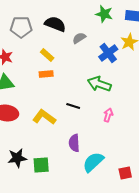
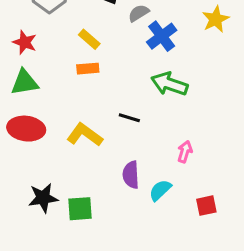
blue cross: (108, 53) -> (162, 36), moved
pink arrow: (108, 115) -> (185, 152), moved
cyan semicircle: (93, 162) -> (160, 190), moved, size x0.7
red square: (125, 173) -> (206, 206), moved

